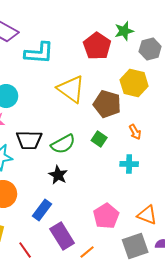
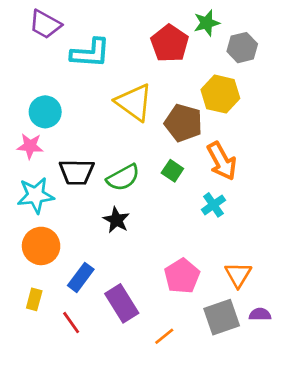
orange arrow: (135, 132) -> (222, 161), size x1.8
cyan cross: (129, 164) -> (213, 205), turned -36
blue rectangle: (42, 210) -> (81, 277), moved
orange triangle: (147, 215) -> (238, 275), turned 40
orange line: (87, 252) -> (164, 336), moved

